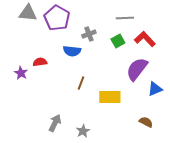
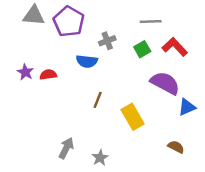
purple semicircle: (137, 69) -> (165, 83), turned 80
purple star: (21, 73) -> (25, 72), moved
yellow rectangle: (110, 97) -> (133, 117), turned 60

